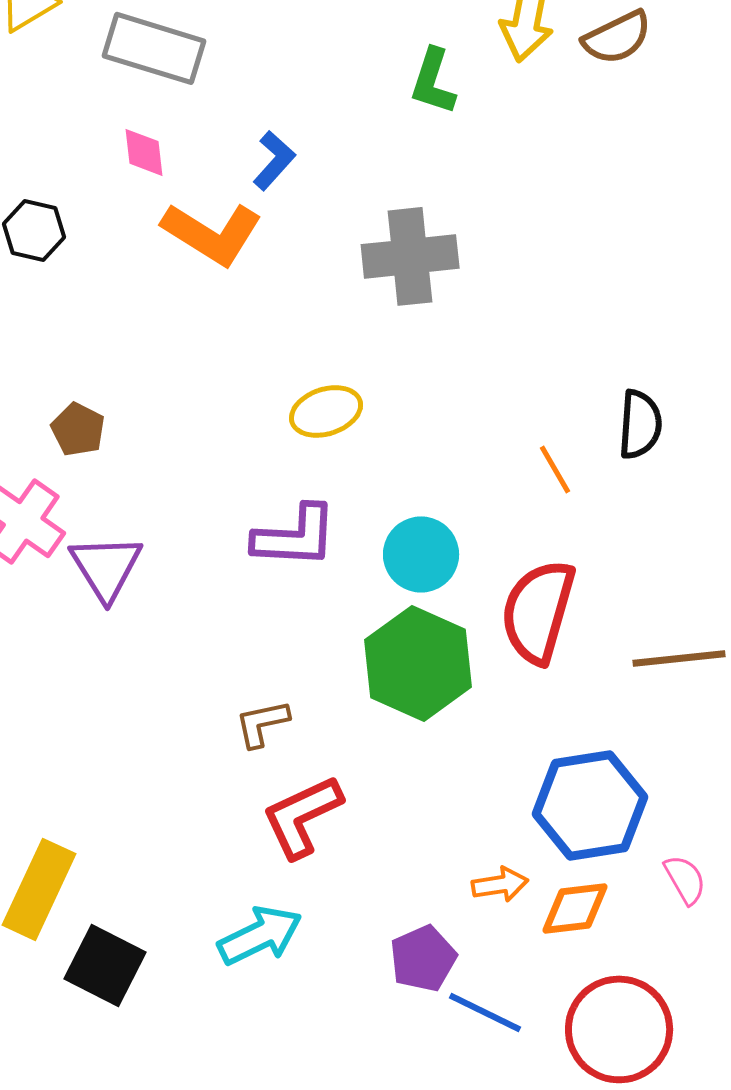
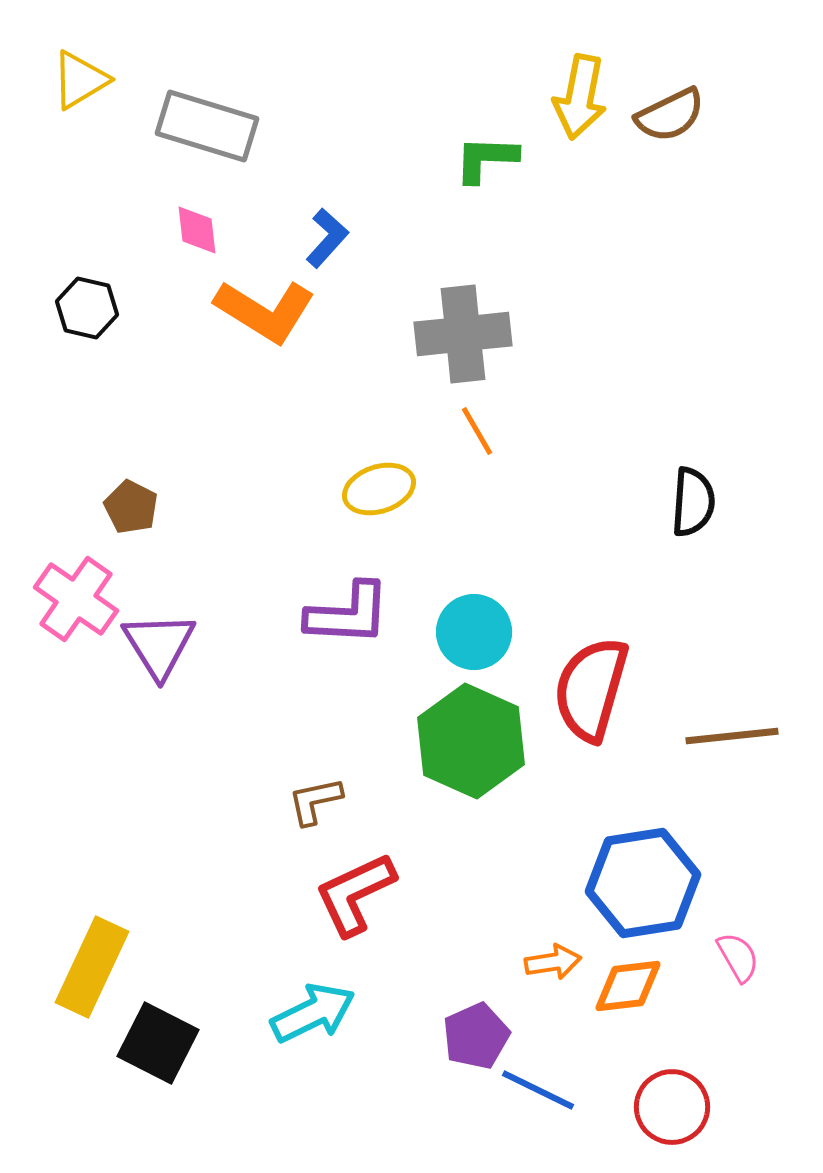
green L-shape: (433, 81) -> (486, 159), turned 74
orange line: (555, 469) -> (477, 431), moved
red circle: (619, 1029) -> (672, 1107), size x0.7

